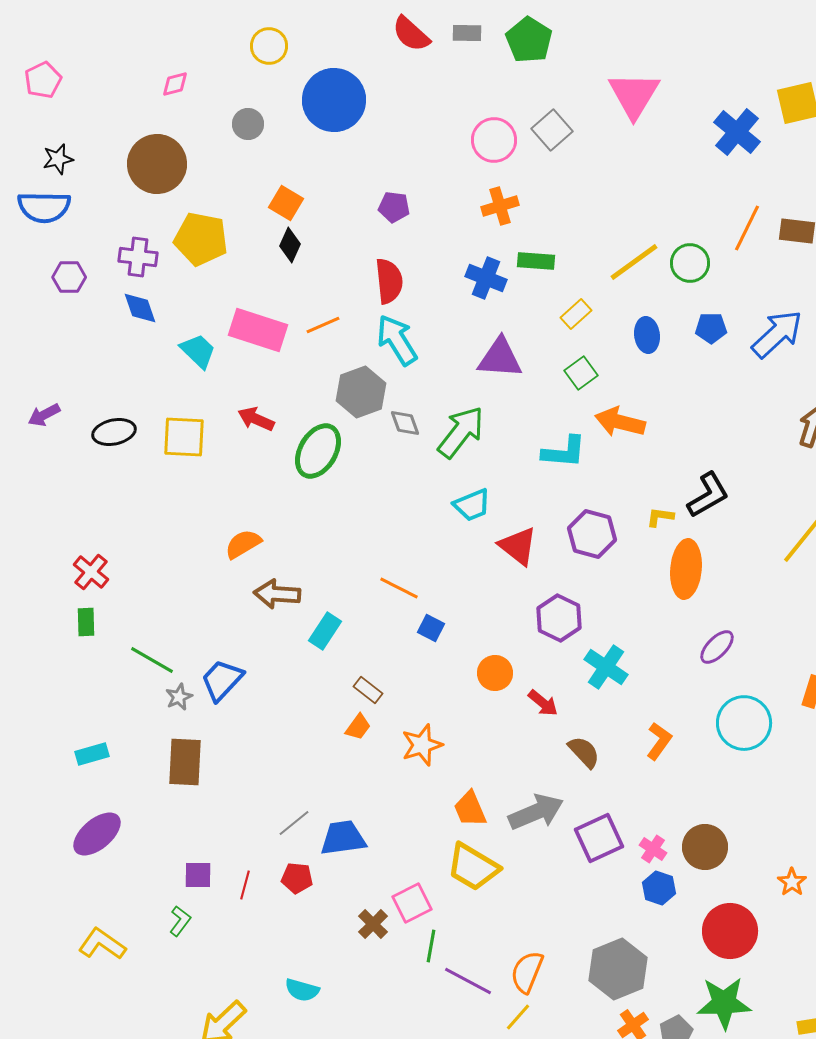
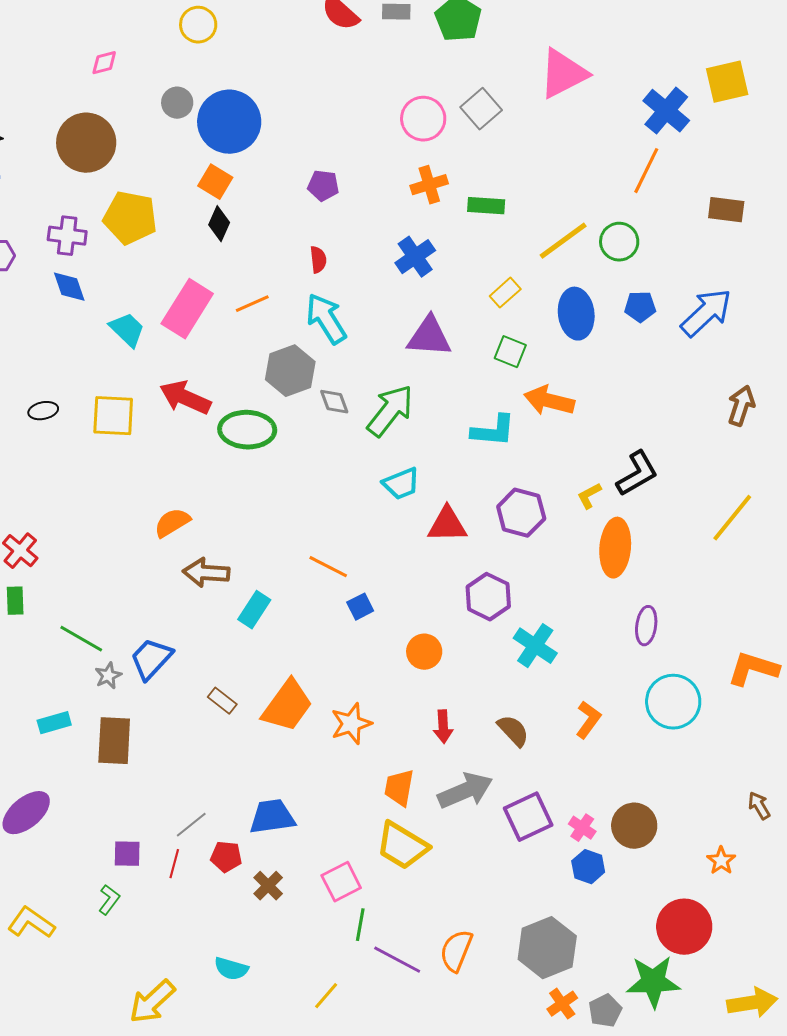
pink triangle: (634, 95) -> (563, 74), turned 32
blue circle: (334, 100) -> (229, 122), moved
orange line: (747, 228) -> (646, 171), moved
green rectangle: (536, 261) -> (486, 206), moved
blue cross: (486, 278) -> (415, 257), turned 33
red semicircle: (389, 281) -> (318, 260), size x0.6
pink rectangle: (258, 330) -> (187, 309), turned -76
blue ellipse: (647, 335) -> (576, 314), size x1.4
green square: (581, 373) -> (510, 352), turned -32
red arrow: (256, 419) -> (185, 398), size x1.4
black ellipse: (114, 432) -> (43, 411), size x0.7
green ellipse: (318, 451) -> (247, 430), turned 62
yellow L-shape: (660, 517) -> (589, 496), turned -36
red triangle: (518, 546) -> (447, 525), turned -39
blue square: (431, 628) -> (360, 607), turned 36
purple ellipse: (717, 647) -> (646, 626), turned -36
brown rectangle: (368, 690) -> (222, 701), moved
red arrow: (543, 703) -> (443, 727), moved, turned 48
orange trapezoid: (358, 727) -> (287, 706), size x2.0
cyan rectangle: (92, 754) -> (54, 723), moved
orange trapezoid: (470, 809) -> (399, 788), turned 33
gray line: (294, 823) -> (191, 825), moved
brown cross: (373, 924) -> (268, 886), moved
red circle: (730, 931) -> (684, 927), moved
yellow line: (518, 1017) -> (326, 996), moved

